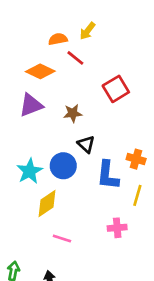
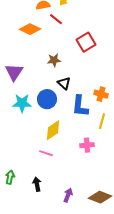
purple triangle: (31, 105) -> (14, 72), moved, turned -36
cyan star: (30, 171) -> (22, 103), turned 30
yellow diamond: (47, 204) -> (53, 130), moved

